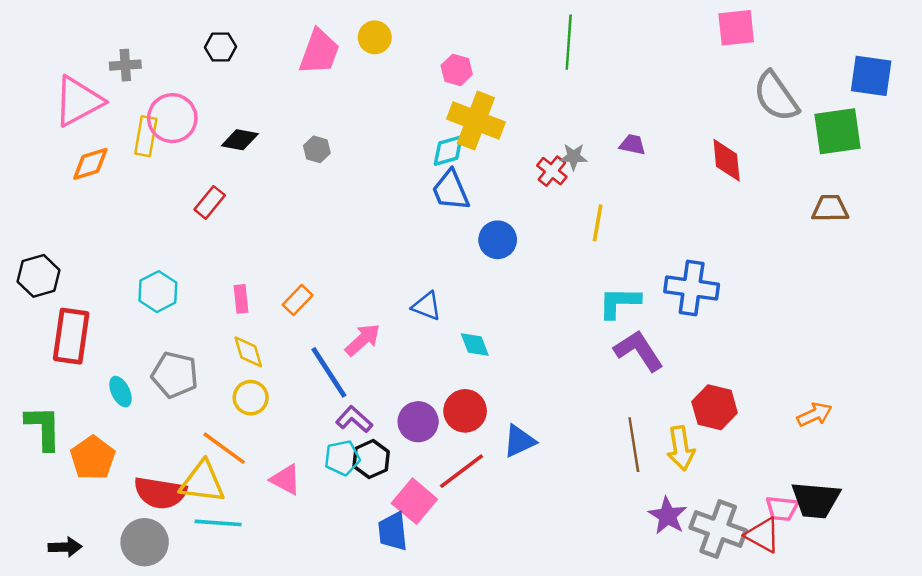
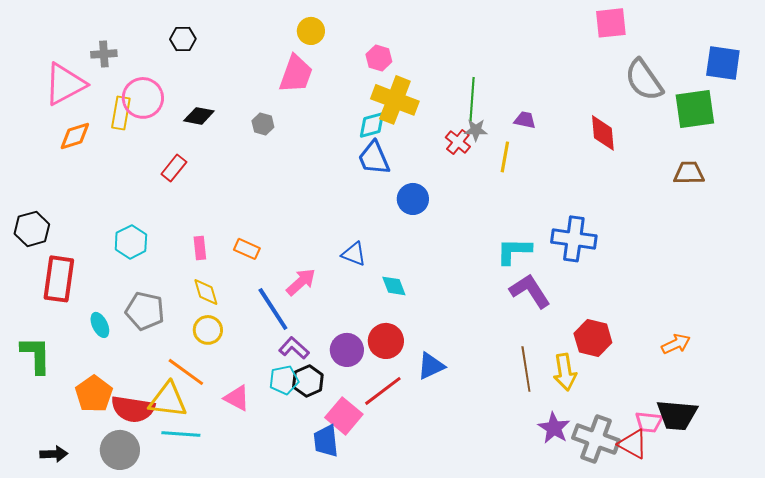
green line: (569, 42) -> (472, 100), moved
pink trapezoid: (319, 52) -> (296, 74), moved
yellow line: (598, 223) -> (505, 157), moved
orange rectangle: (298, 300) -> (247, 249), turned 70
orange pentagon: (93, 458) -> (94, 394), moved

